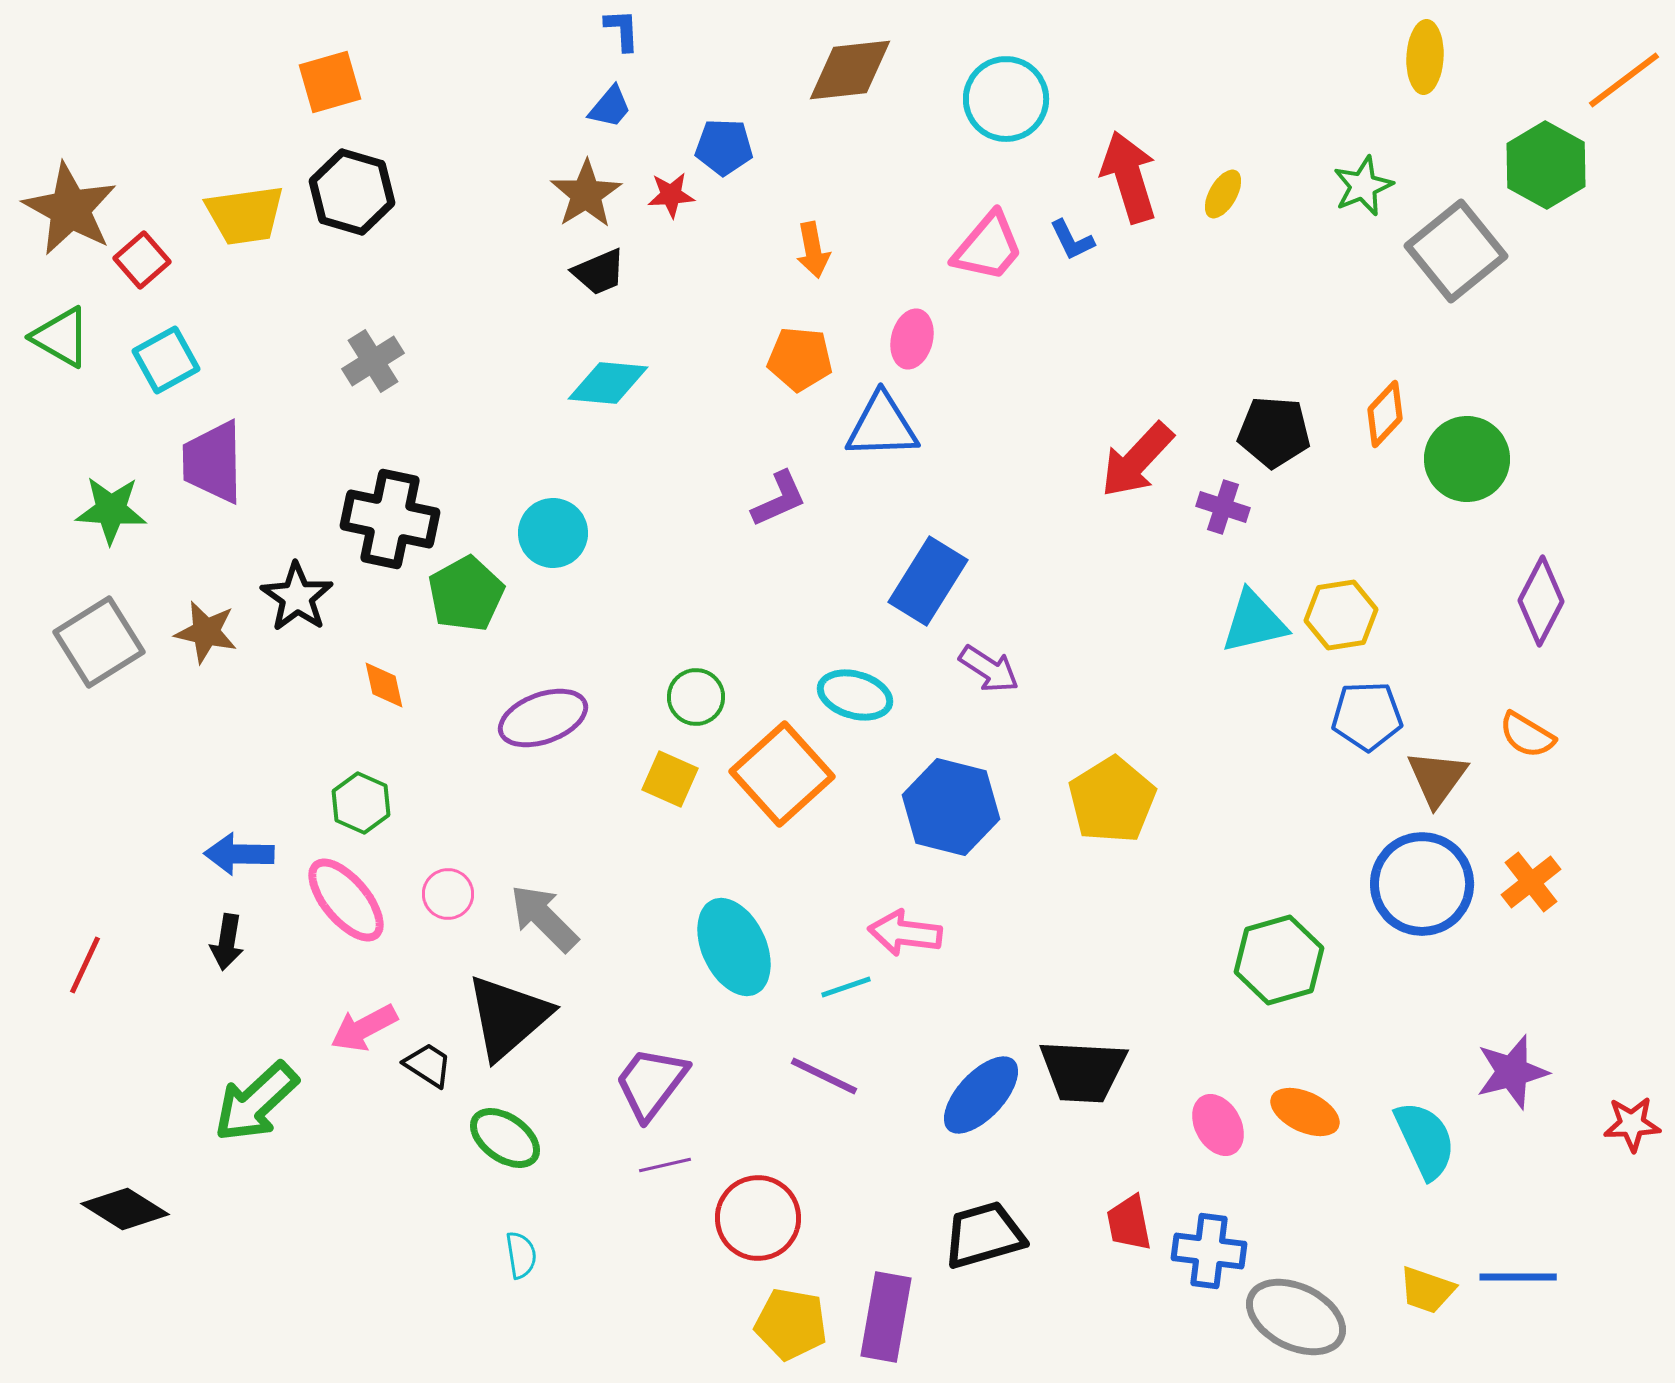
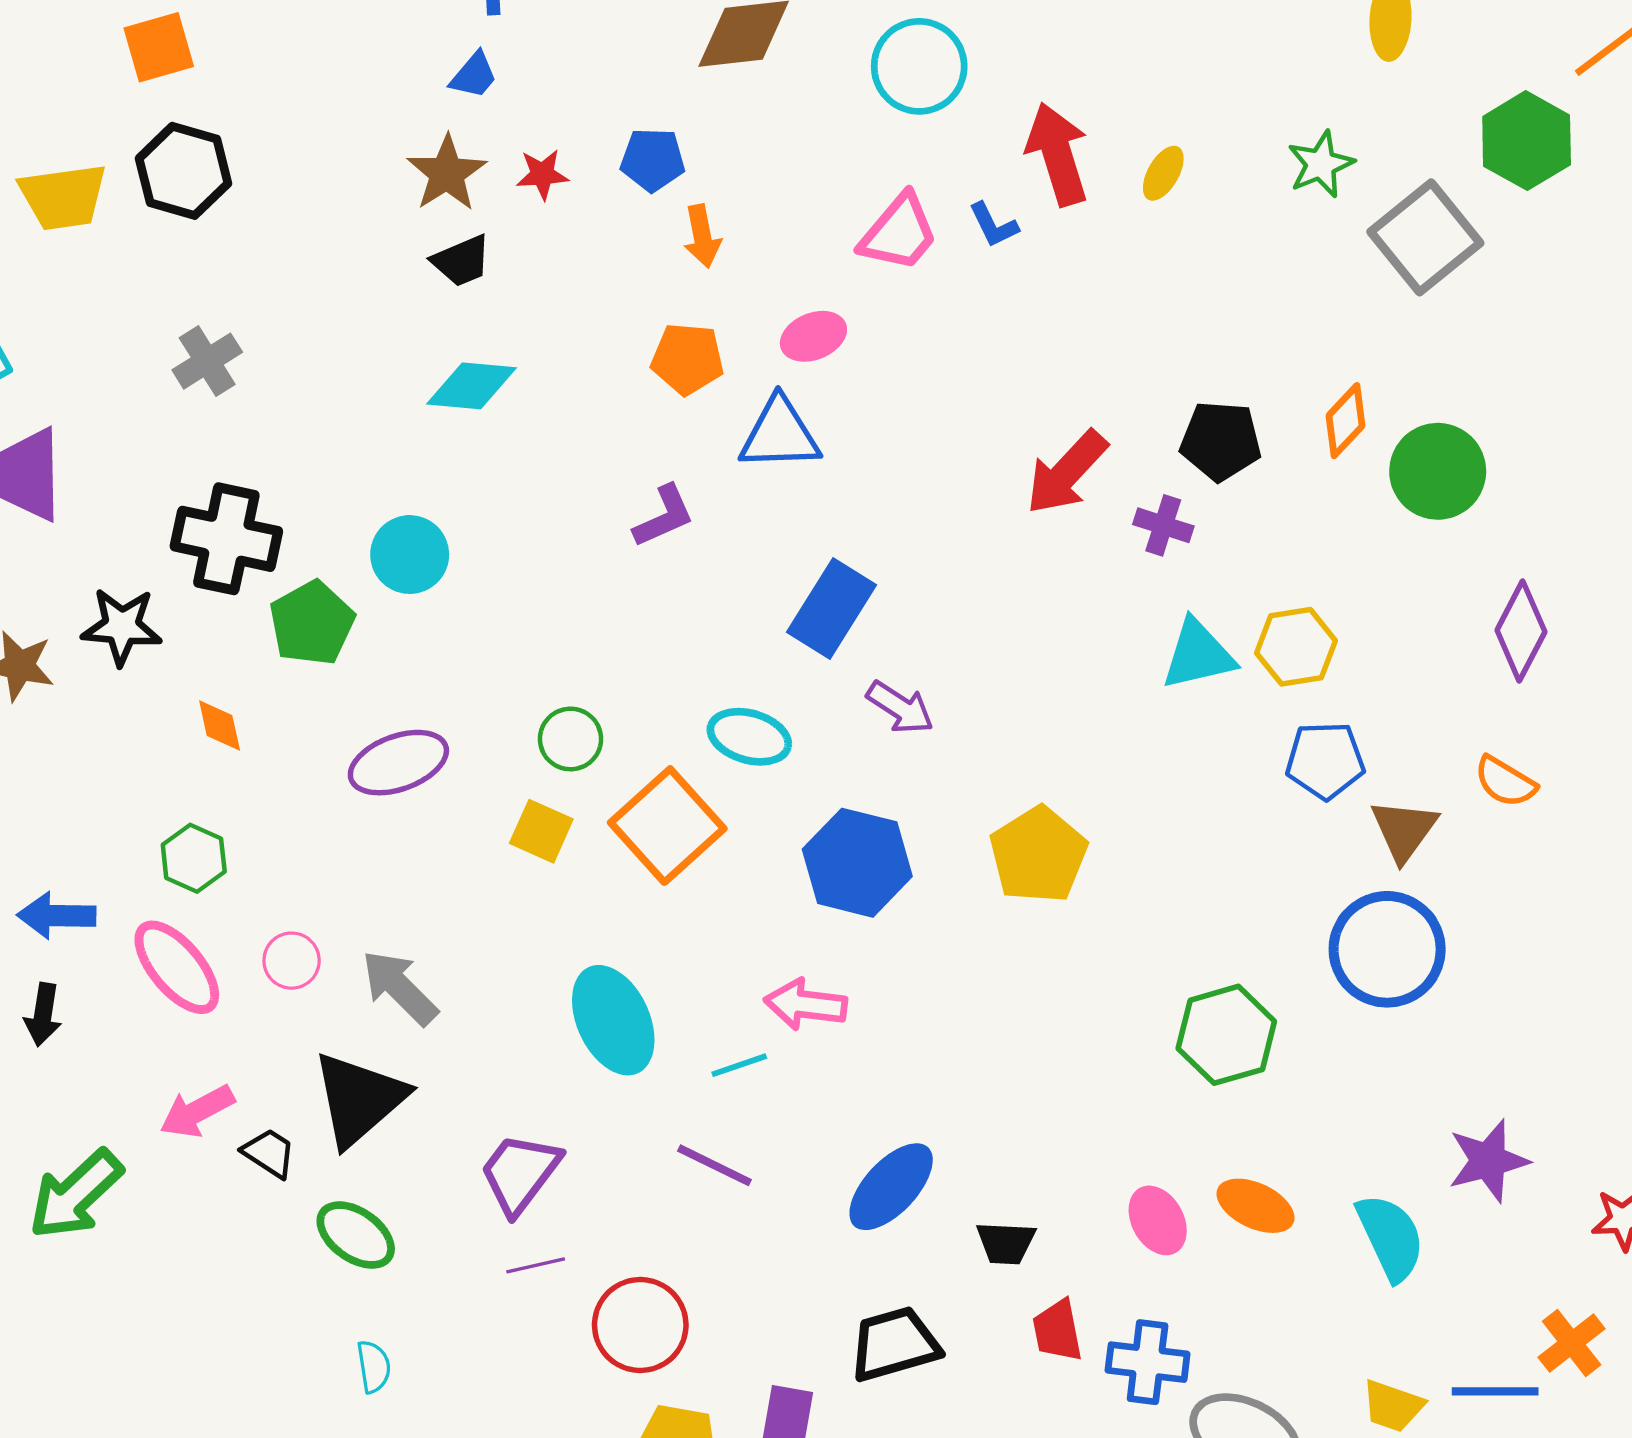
blue pentagon: (724, 147) -> (653, 160), moved
pink ellipse: (912, 339) -> (813, 336), turned 54
black star: (297, 597) -> (122, 627), turned -30
orange cross: (1531, 882) -> (1572, 1343), moved
black trapezoid: (1083, 1071) -> (1006, 1243), moved, size x0.6

